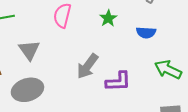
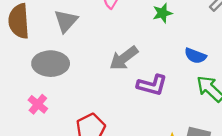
blue semicircle: (146, 33) -> (195, 56), moved

